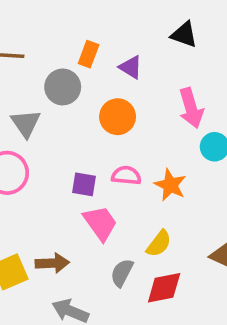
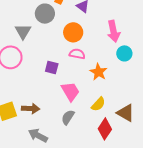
pink semicircle: (126, 175) -> (77, 54), moved
pink trapezoid: (100, 223) -> (70, 91), moved
yellow semicircle: (159, 244) -> (98, 104), moved
red diamond: (164, 288) -> (105, 129), moved, turned -50

